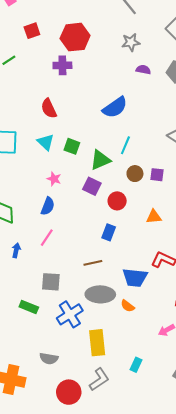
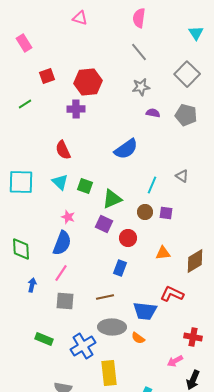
cyan line: (125, 145) -> (152, 185), moved
blue semicircle: (48, 206) -> (62, 243), size x1.4
gray square: (51, 282) -> (65, 301), moved

